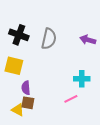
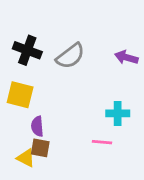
gray semicircle: (49, 39) -> (70, 56), turned 40
pink line: (71, 99) -> (102, 142), turned 32

